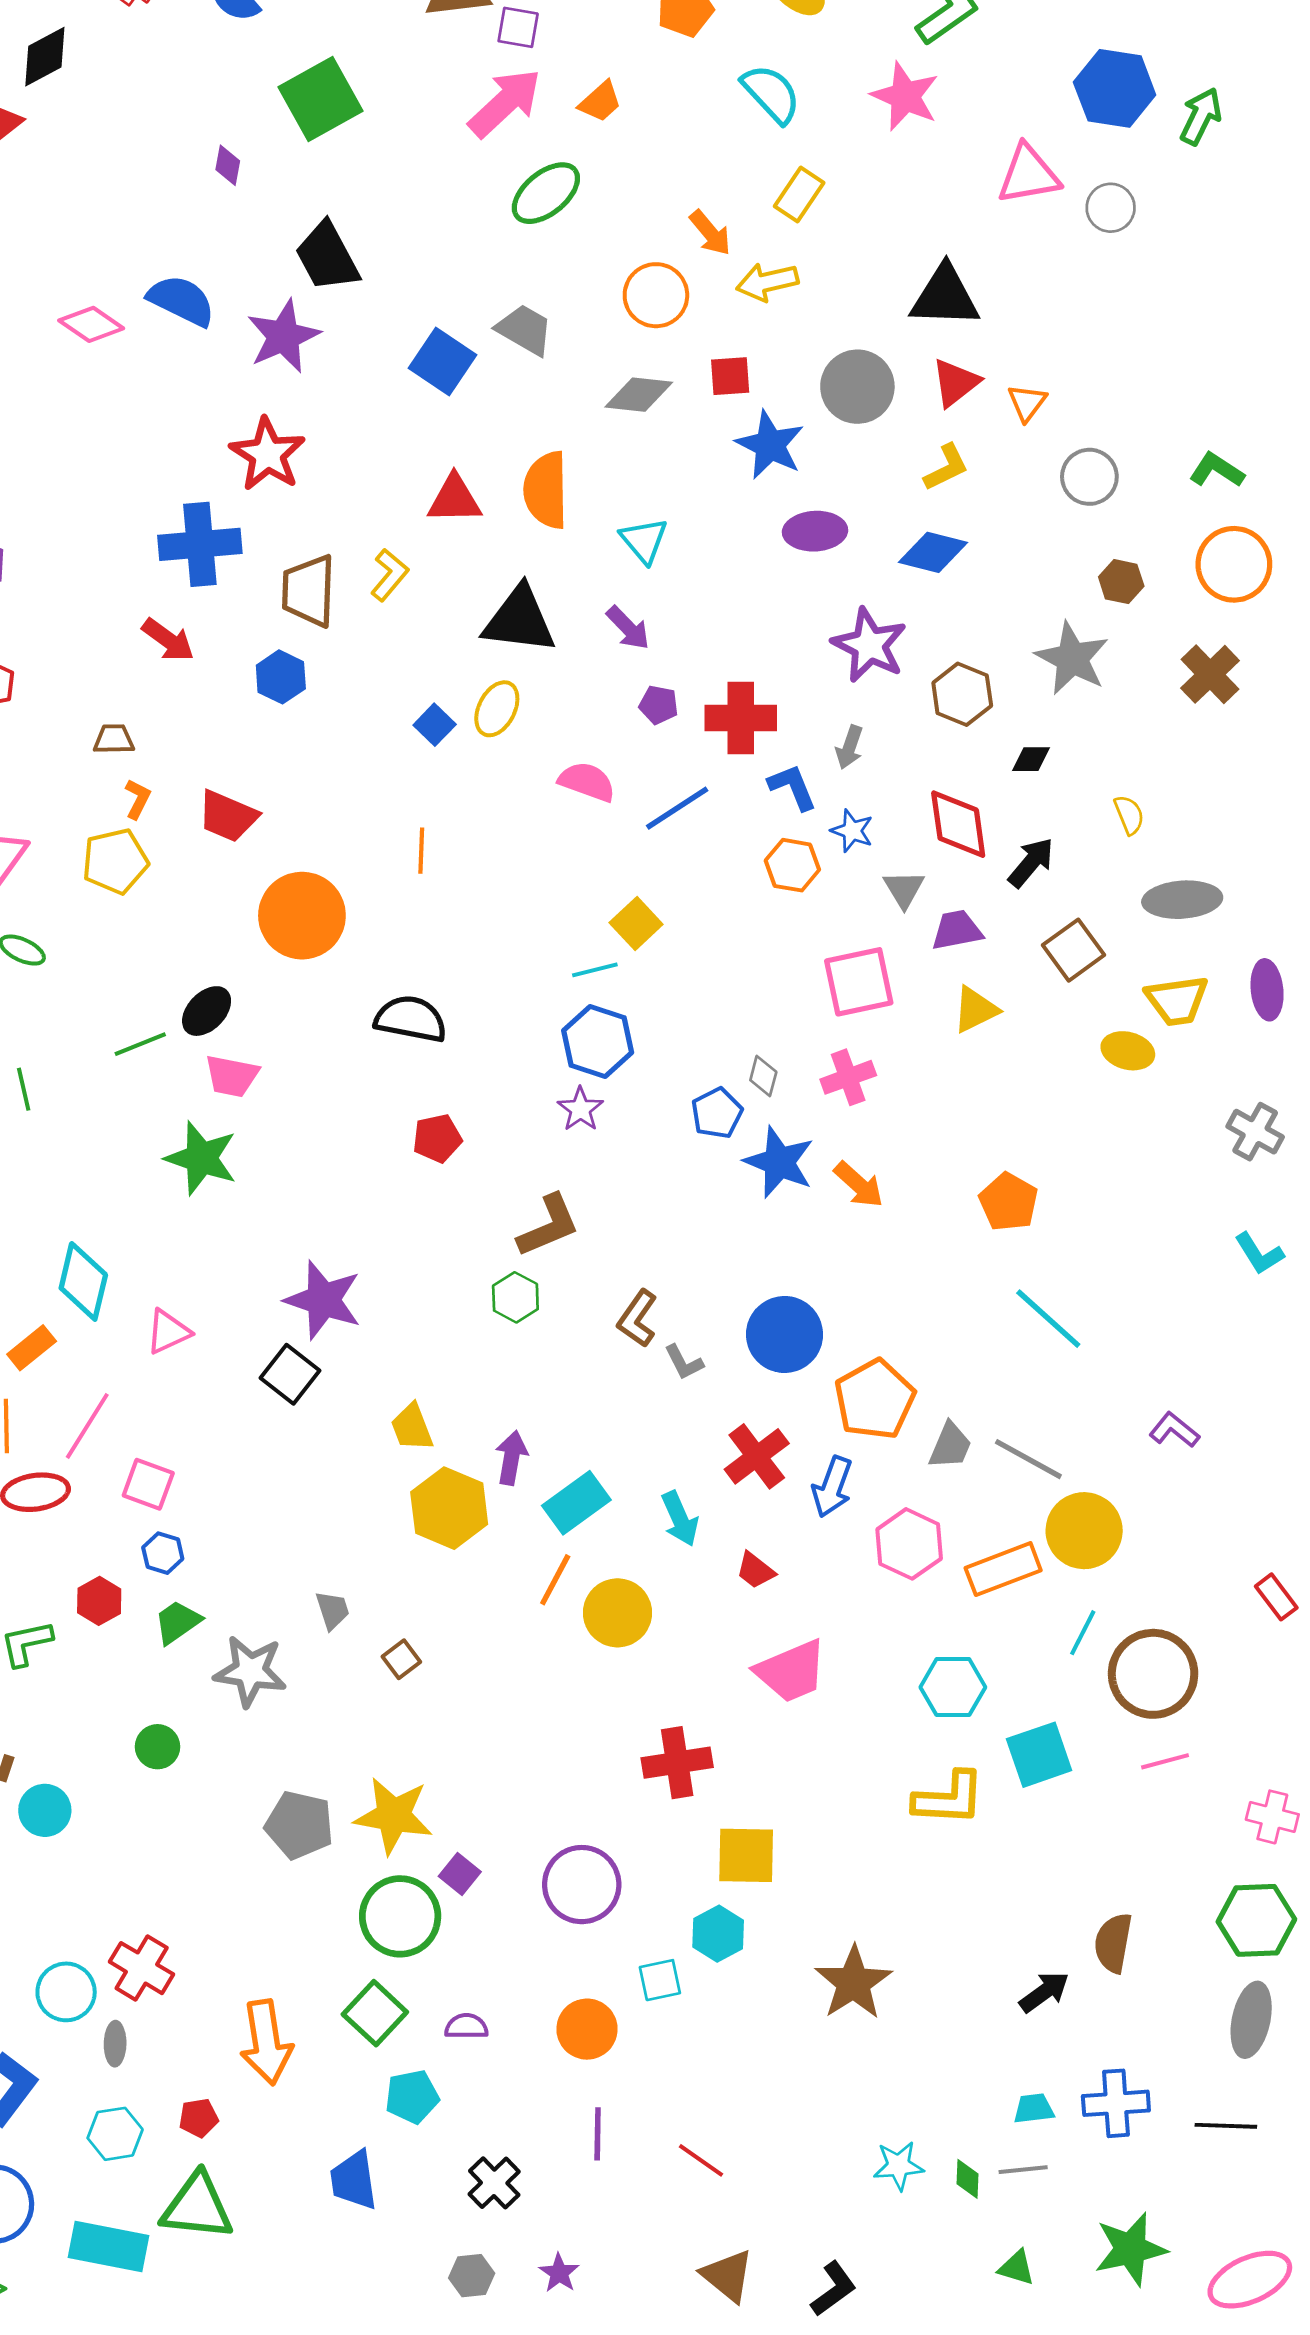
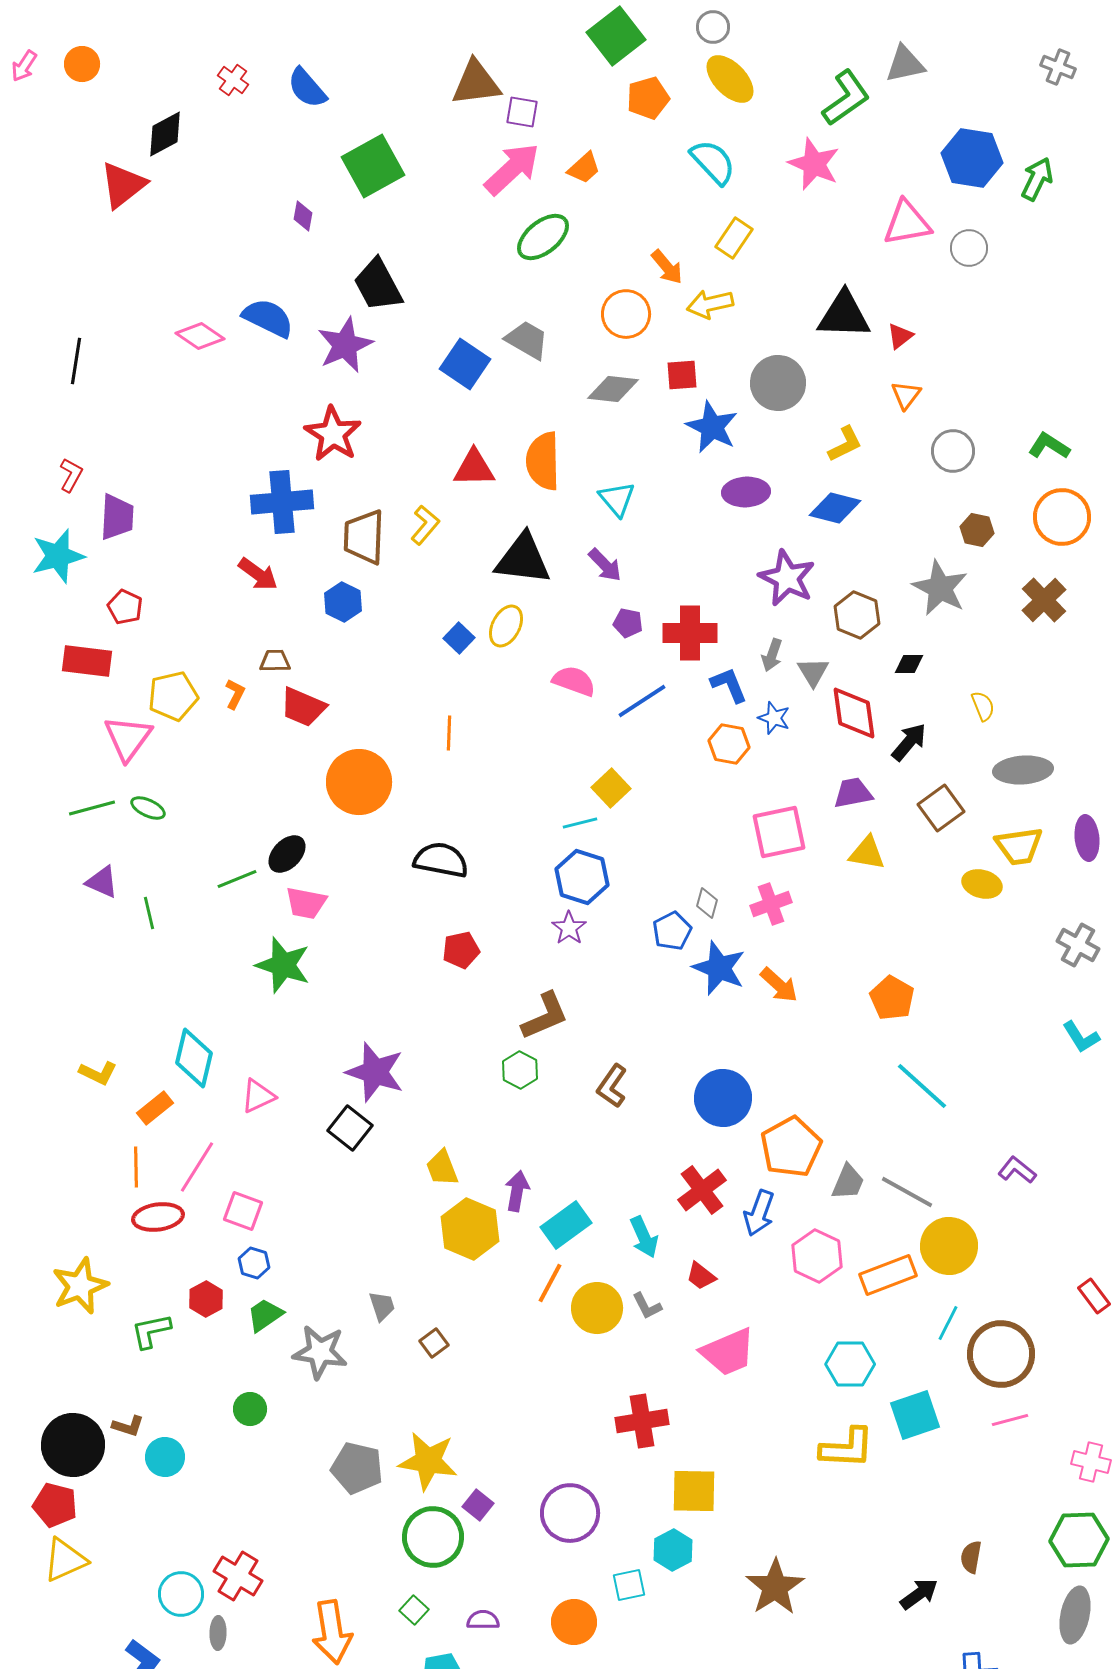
red triangle: (956, 383) -> (900, 336), moved, size x0.7
brown trapezoid: (114, 739) -> (275, 661), moved
yellow pentagon: (115, 861) -> (173, 696), moved
gray triangle: (904, 889) -> (813, 672), moved
yellow triangle: (975, 1010) -> (867, 853), turned 36
gray L-shape: (684, 1362) -> (647, 1306), moved
brown semicircle: (1113, 1943) -> (971, 1557), size x0.7
green square: (375, 2013) -> (414, 1610), size x0.6

